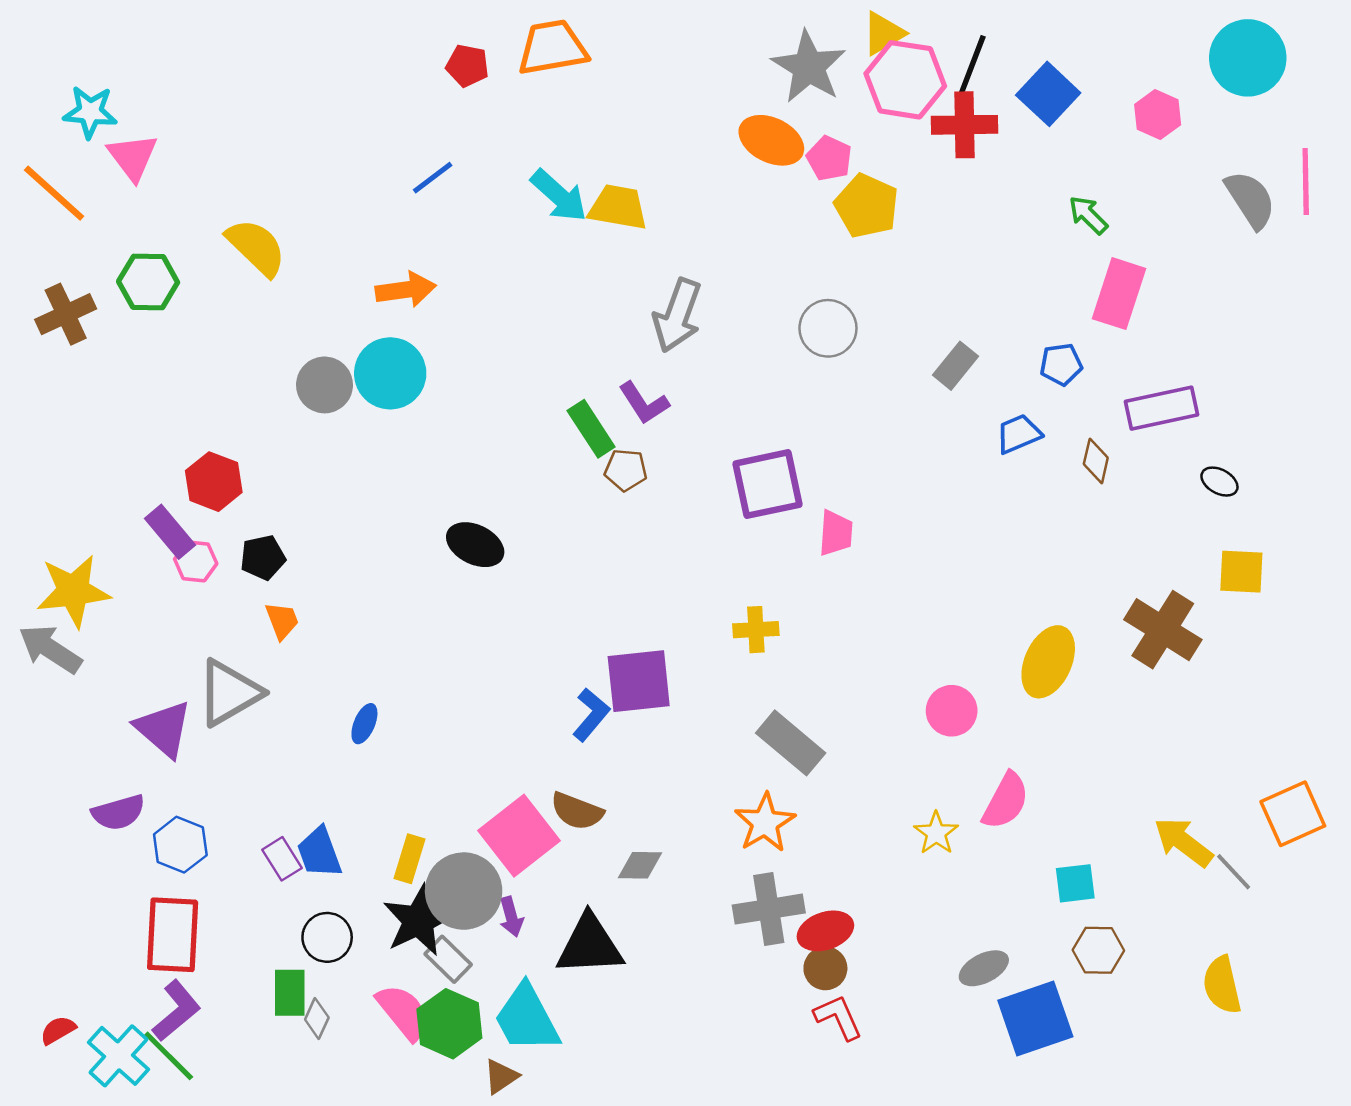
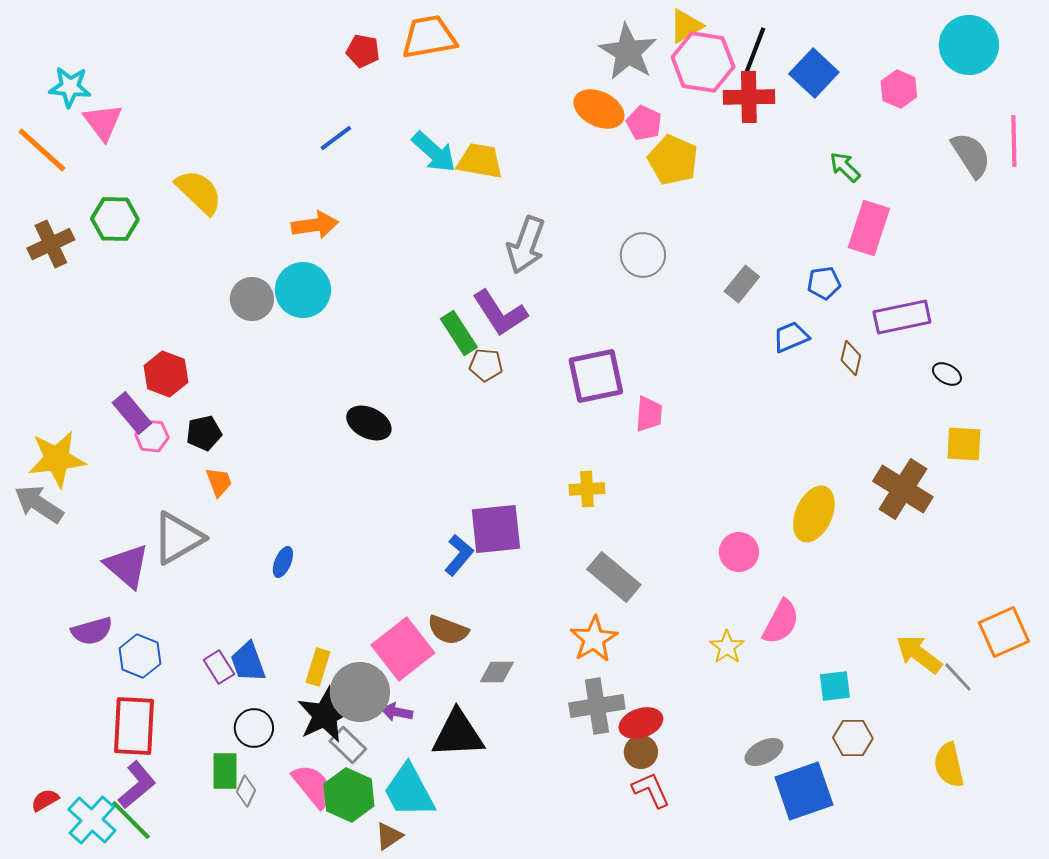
purple L-shape: (644, 403) -> (500, 313), size x1.4
purple arrow: (511, 917) -> (397, 712), turned 116

